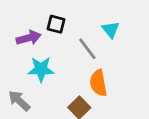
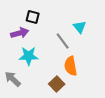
black square: (56, 24) -> (33, 17), moved

